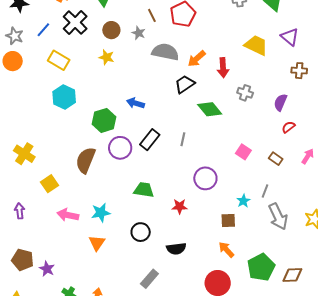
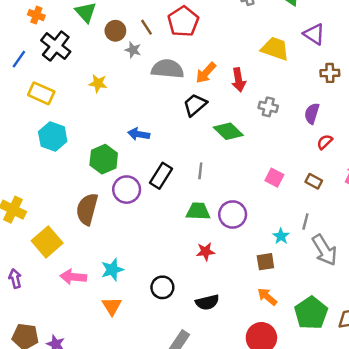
brown circle: (111, 30) -> (115, 31), moved
yellow square: (50, 184) -> (47, 242), size x1.4
green trapezoid: (144, 190) -> (198, 211), moved

